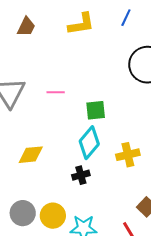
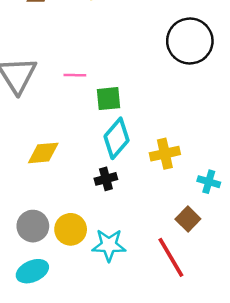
green square: (96, 110) -> (108, 99), moved

